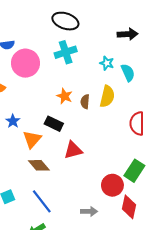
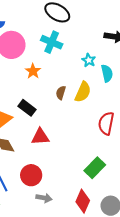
cyan cross: (66, 52) -> (52, 42), turned 30
orange star: (65, 96) -> (33, 71), moved
red circle: (112, 185) -> (31, 175), moved

